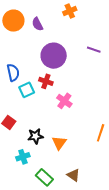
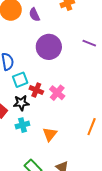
red cross: (46, 81) -> (36, 90), moved
black star: (35, 136) -> (21, 103), moved
cyan cross: (23, 157) -> (22, 125), moved

